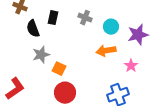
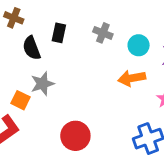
orange square: (59, 69) -> (21, 100), moved

